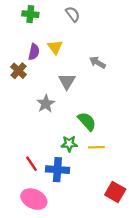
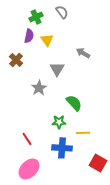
green cross: (30, 14) -> (36, 17), moved, turned -32
purple semicircle: (34, 52) -> (29, 36), moved
yellow line: (96, 147) -> (83, 133), moved
blue cross: (57, 170) -> (62, 148), moved
pink ellipse: (34, 199) -> (29, 169), turned -70

